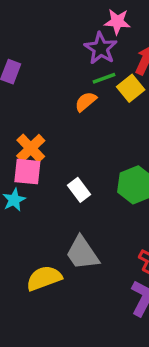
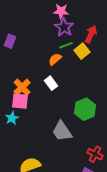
pink star: (117, 22) -> (61, 11), moved
white rectangle: (79, 190) -> (51, 83), moved
gray trapezoid: (82, 253) -> (62, 131), moved

